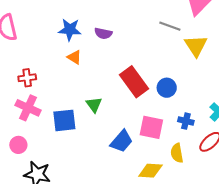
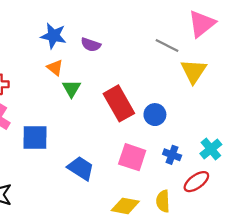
green triangle: (94, 105) -> (71, 89), moved
blue trapezoid: (122, 141) -> (81, 168), moved, turned -105
yellow semicircle: (177, 153) -> (163, 201), moved

